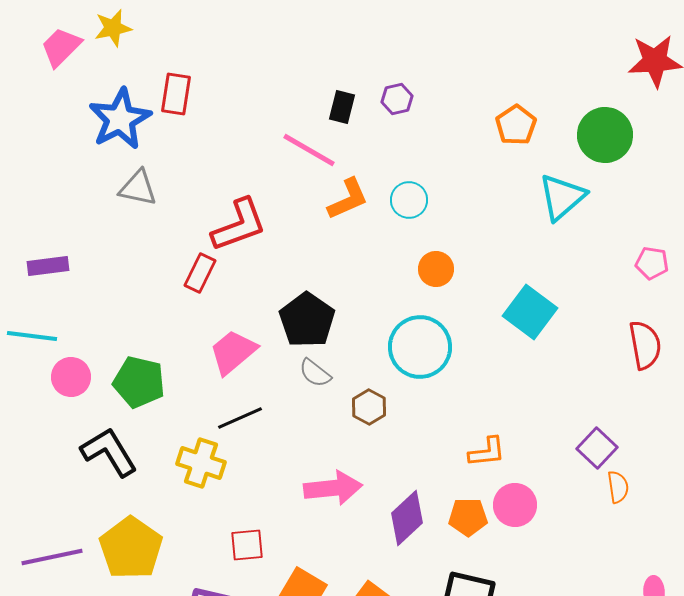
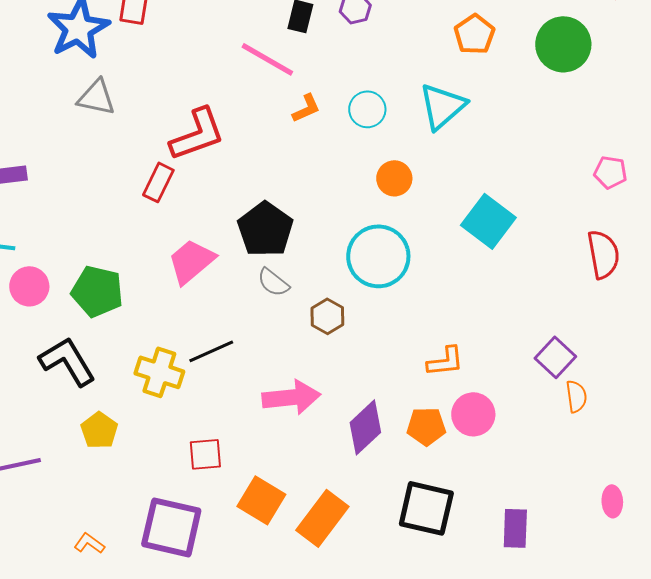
cyan triangle: (562, 197) -> (442, 106), moved
orange L-shape: (348, 199) -> (306, 108), size x0.7
black line: (240, 418) -> (211, 351), moved
yellow pentagon: (131, 548) -> (99, 430), moved, size x0.6

